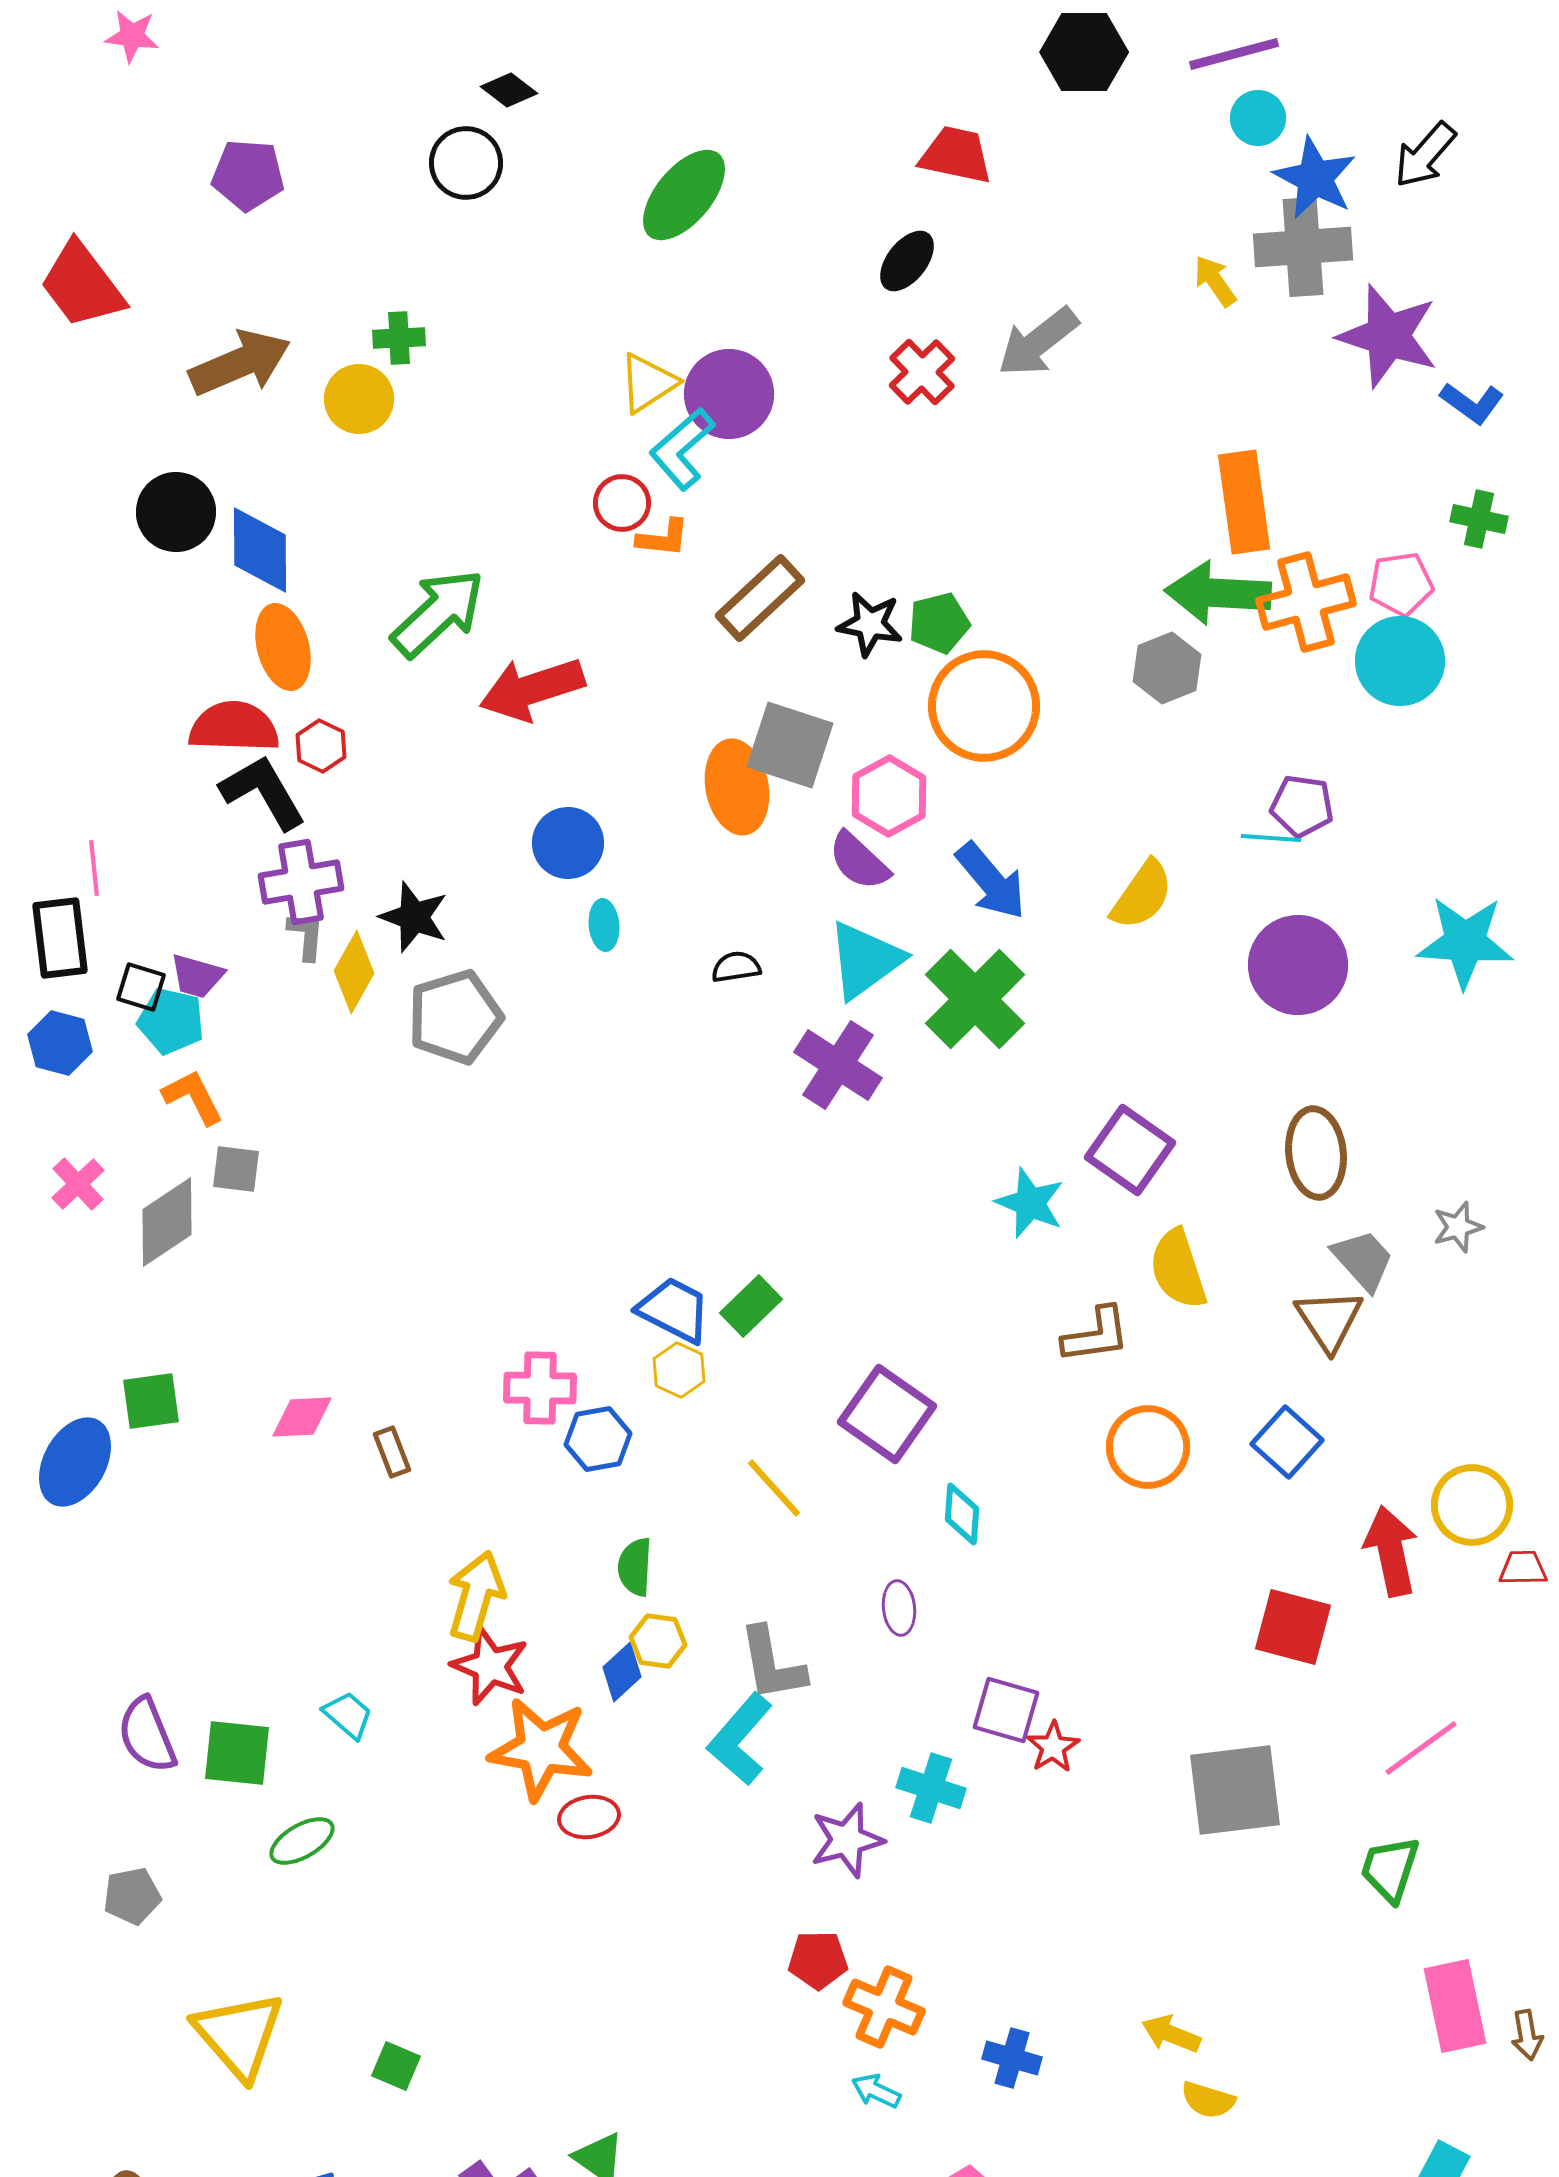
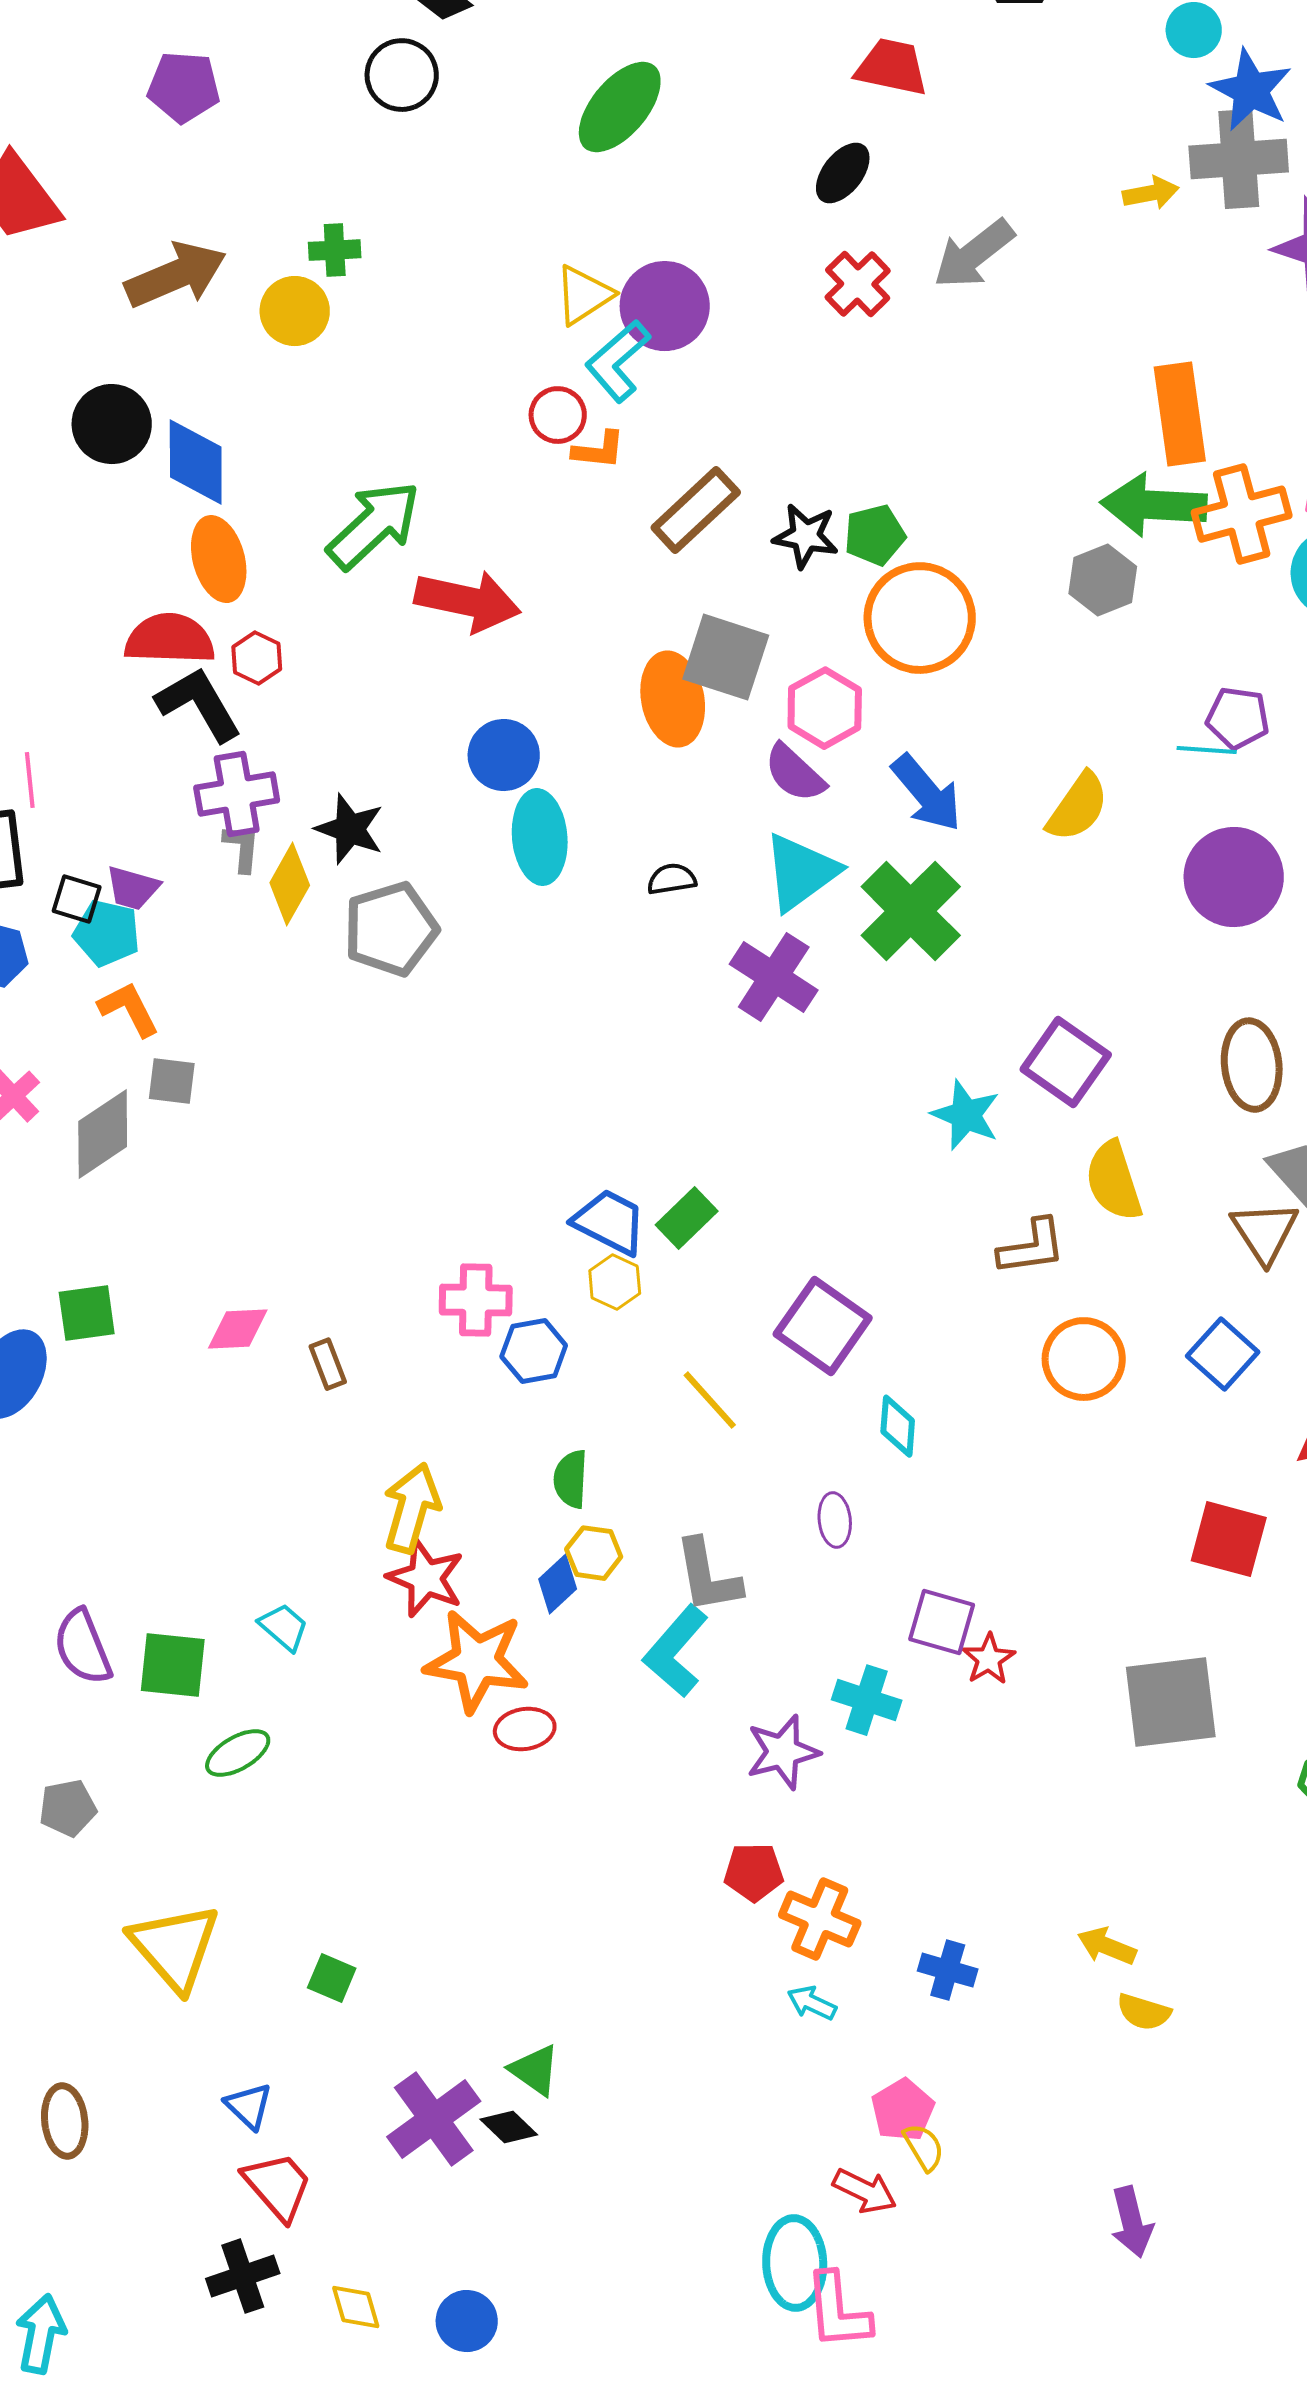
yellow arrow: (1215, 281) -> (1151, 193), turned 114
red arrow: (532, 689) -> (468, 601), turned -150
cyan ellipse: (604, 925) -> (540, 837), size x1.8

